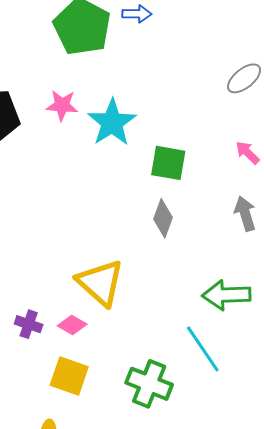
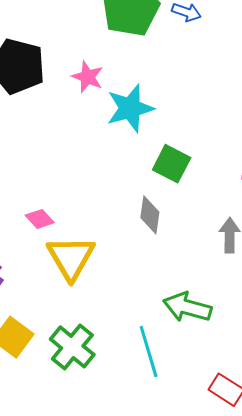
gray diamond: (163, 218) -> (150, 215), turned -30
pink diamond: (72, 325) -> (40, 219), moved
green cross: (149, 384) -> (72, 347), moved

